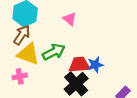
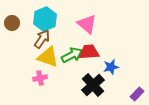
pink triangle: (70, 19) -> (87, 24), size x1.5
red trapezoid: (79, 65) -> (89, 52), moved

